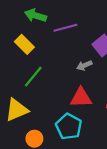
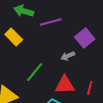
green line: (33, 77) -> (35, 72), moved

